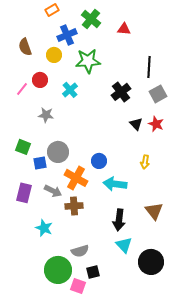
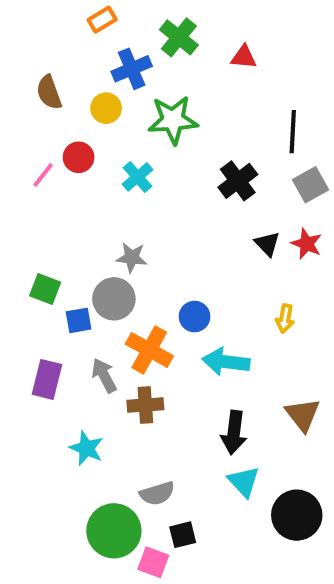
gray star: (46, 115) -> (132, 258), moved
gray arrow: (53, 191) -> (104, 375), turned -144

